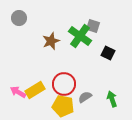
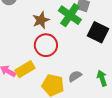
black square: (108, 53) -> (98, 32), size x1.5
red circle: (64, 84) -> (46, 45), moved

